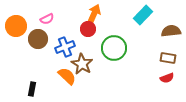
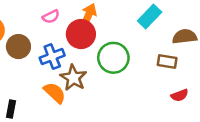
pink semicircle: (47, 19) -> (51, 17), moved
red circle: (88, 29) -> (81, 34), size x1.5
brown rectangle: (168, 58) -> (167, 62), moved

